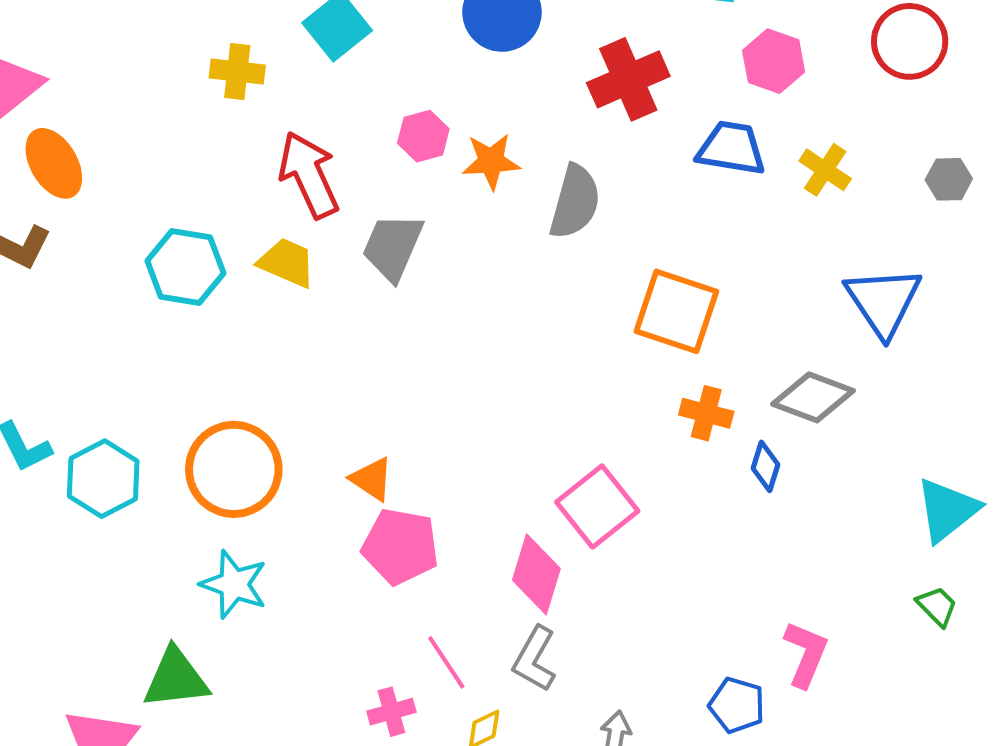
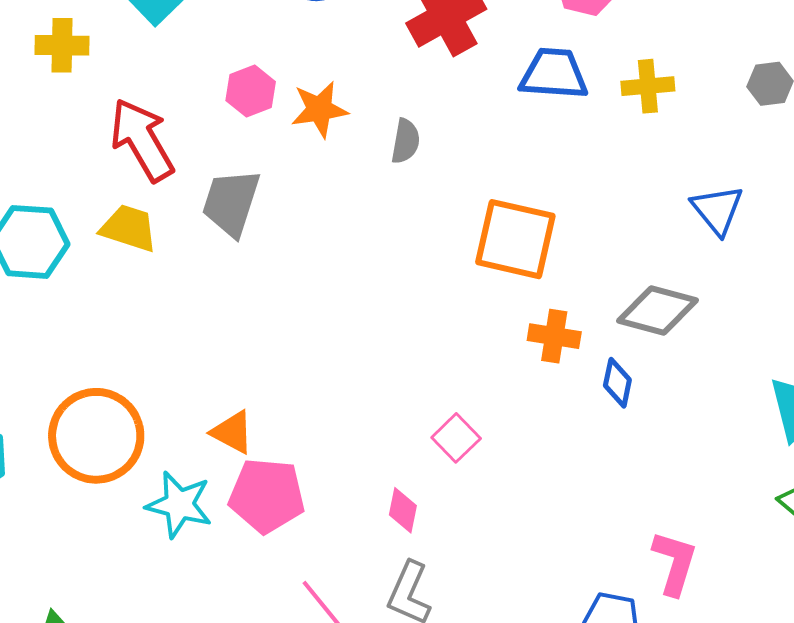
yellow cross: (825, 170) -> (648, 86), turned -33
gray semicircle: (575, 202) -> (406, 141), size x0.6
blue triangle: (883, 301) -> (717, 210), size x0.7
pink square: (597, 507) -> (456, 438), size x0.6
pink diamond: (536, 574) -> (403, 510), size x0.6
cyan star: (234, 584) -> (179, 505), moved

